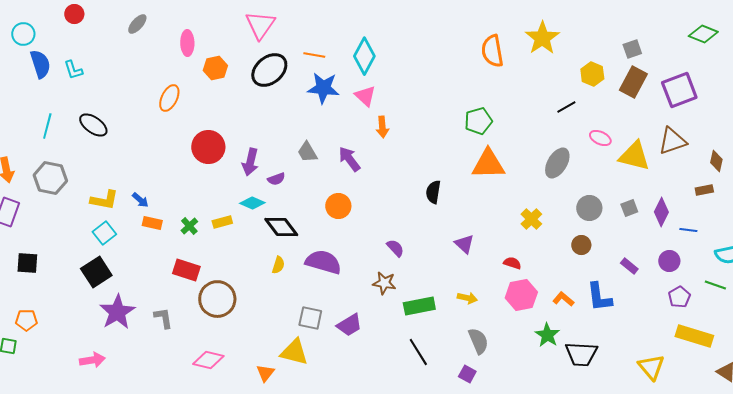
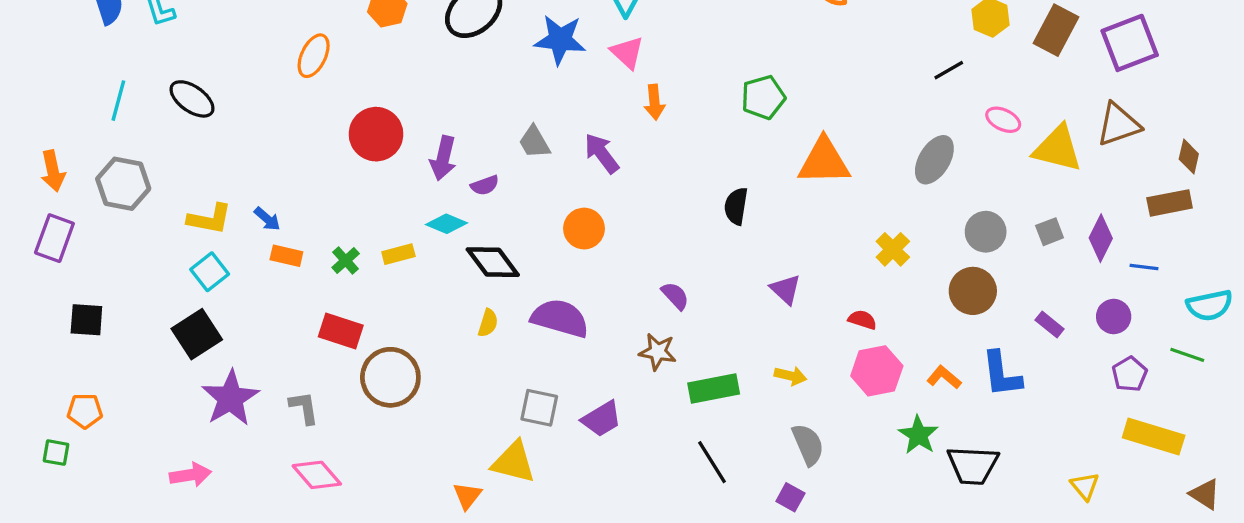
green pentagon: (478, 121) -> (763, 97), moved
brown rectangle: (704, 190) -> (1170, 203), size x1.5
brown circle: (581, 245) -> (973, 291), size x1.5
pink diamond: (208, 360) -> (317, 475), moved, turned 36
yellow triangle: (651, 367) -> (1085, 486), size x0.7

